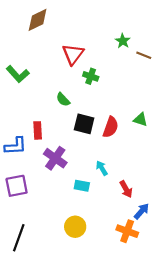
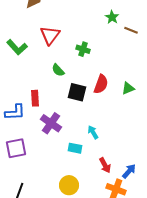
red triangle: (73, 54) -> (50, 35), moved
green triangle: (140, 119) -> (128, 88), turned -40
red semicircle: (111, 127) -> (101, 84), moved
red arrow: (126, 189) -> (105, 165), moved

